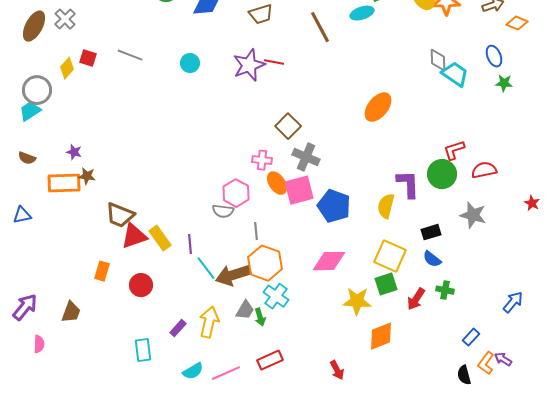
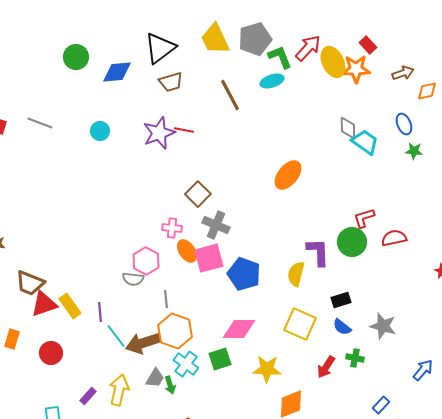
orange diamond: (517, 23) -> (427, 91), turned -35
gray star: (473, 215) -> (383, 326), moved
green square: (386, 284) -> (220, 359), moved

